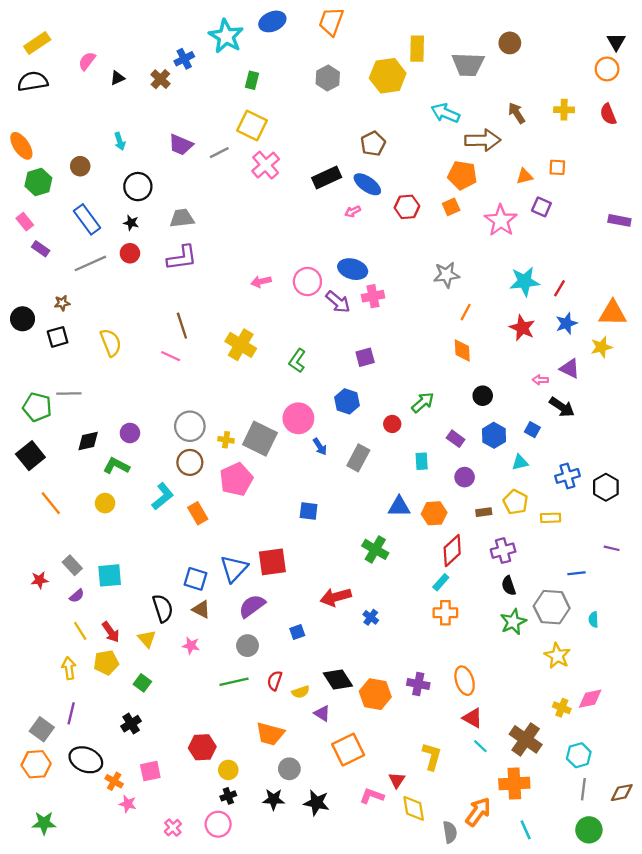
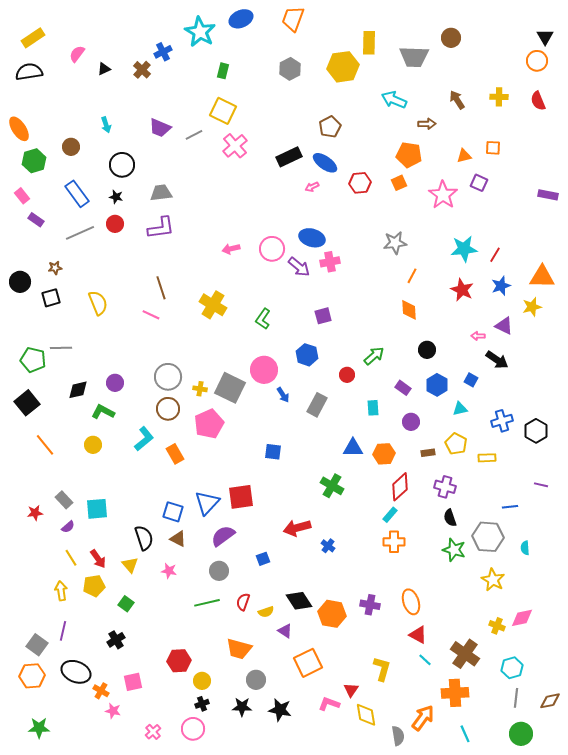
brown arrow: (483, 140) -> (427, 124), size x0.6
purple cross: (503, 551) -> (445, 487), turned 30
green star: (513, 622) -> (454, 550), turned -30

